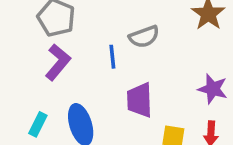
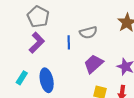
purple trapezoid: (140, 100) -> (94, 64), moved, turned 45

